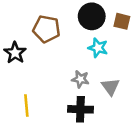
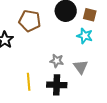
cyan star: (98, 48) -> (85, 36), moved
yellow line: (26, 106) -> (29, 82), moved

